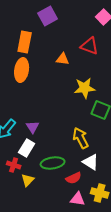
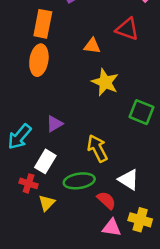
yellow star: (85, 88) -> (105, 82), moved, turned 30
purple triangle: (33, 127) -> (55, 124), moved, turned 32
yellow arrow: (81, 138) -> (97, 148), moved
red semicircle: (74, 178) -> (106, 200), turned -112

